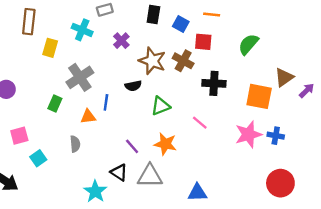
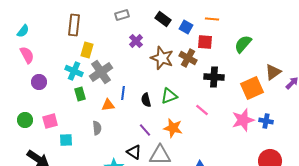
black rectangle: (153, 15) -> (163, 19), turned -63
brown rectangle: (29, 22) -> (74, 25), moved
cyan cross: (82, 30) -> (74, 71), moved
yellow rectangle: (50, 48) -> (87, 50), moved
black semicircle: (133, 86) -> (146, 100), moved, turned 88
orange square: (259, 96) -> (252, 88), turned -35
green rectangle: (55, 104) -> (80, 94), turned -40
cyan square: (38, 158) -> (66, 140), turned 32

